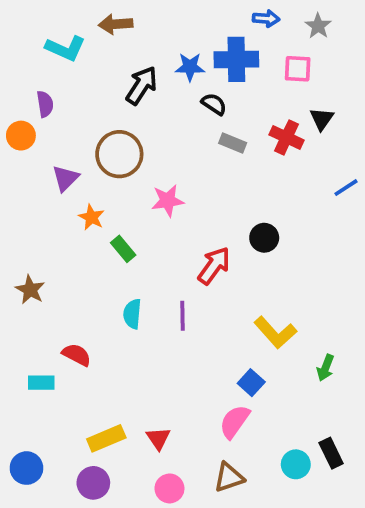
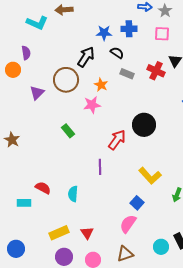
gray star: (318, 26) -> (165, 11), moved
blue cross: (236, 59) -> (129, 29), size x0.7
black arrow: (142, 85) -> (86, 57), moved
orange star: (91, 217) -> (101, 85), moved
black circle: (264, 238) -> (144, 125), size x1.5
brown star: (30, 290) -> (12, 140), moved
cyan semicircle: (132, 314) -> (73, 194), moved
purple circle: (93, 483) -> (64, 257), moved

